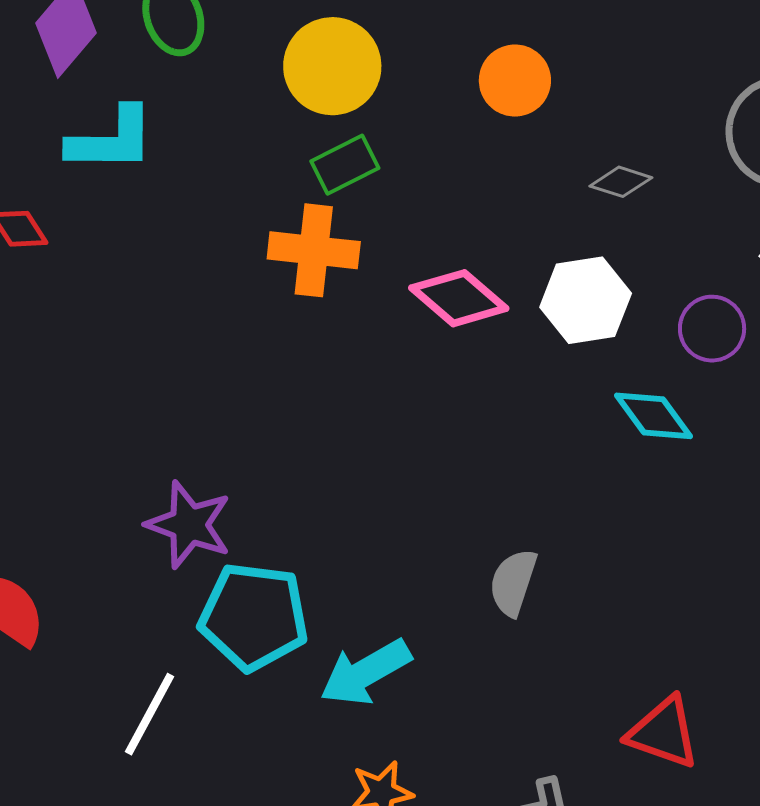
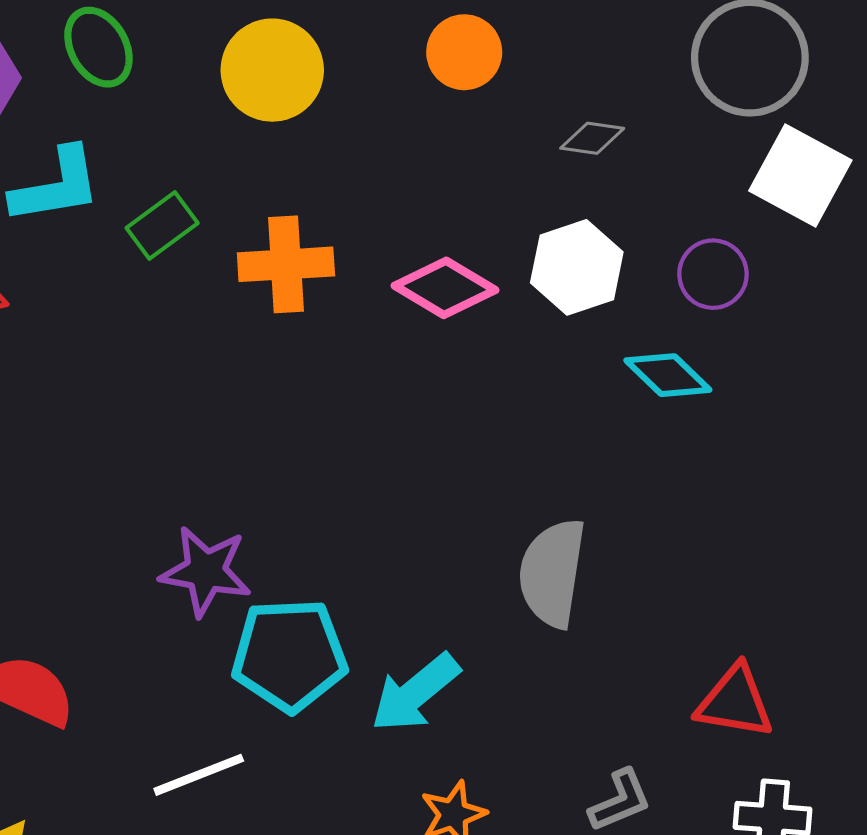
green rectangle: (345, 165) -> (162, 226), moved
gray semicircle: (513, 582) -> (552, 573), size x1.5
white line: (149, 714) -> (199, 775), turned 50

